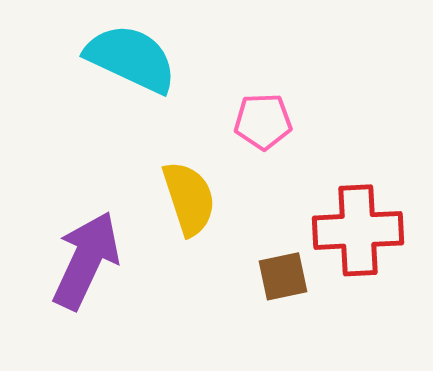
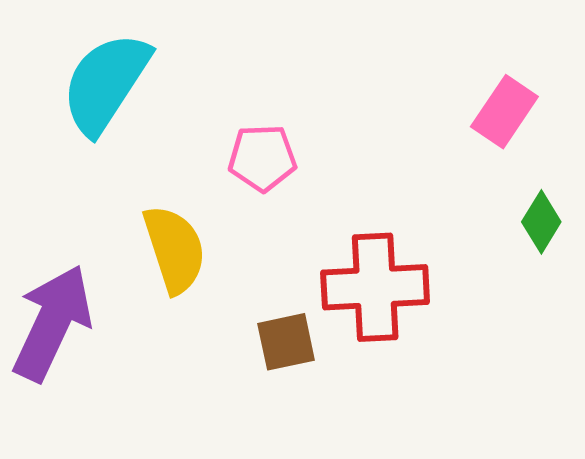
cyan semicircle: (131, 58) -> (106, 83), turned -82

